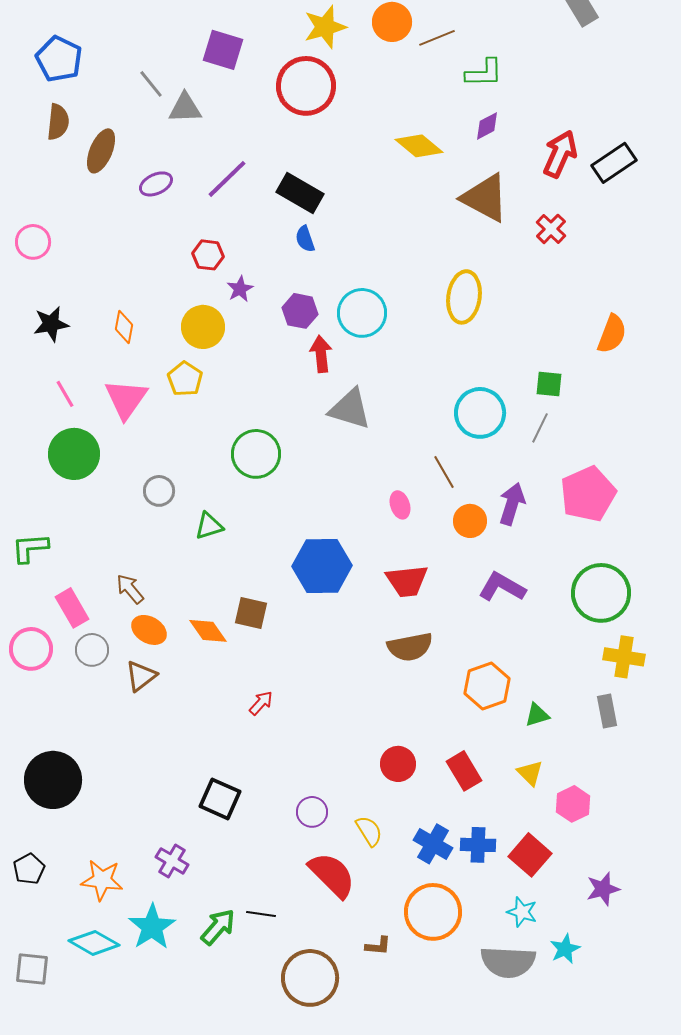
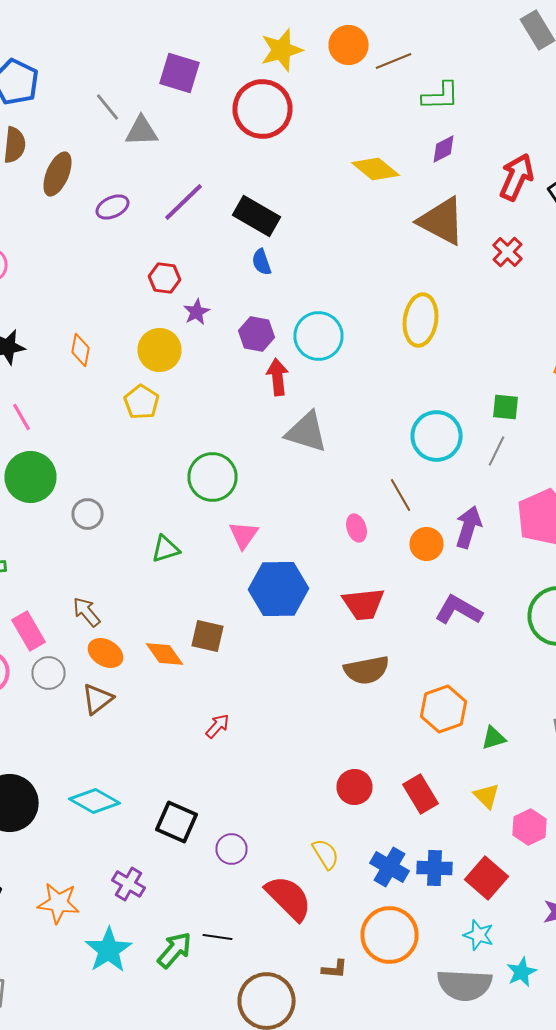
pink triangle: (126, 399) -> (244, 535), moved, size x0.7
gray circle: (159, 491) -> (88, 514), moved
purple circle: (312, 812) -> (232, 849), moved
cyan diamond: (94, 943) -> (94, 801), moved

